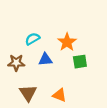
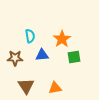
cyan semicircle: (32, 39) -> (30, 36), turned 112
orange triangle: (59, 95) -> (55, 88), turned -32

